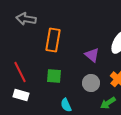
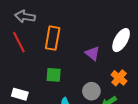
red line: (20, 72) -> (19, 42), moved
gray circle: (91, 83) -> (91, 91), moved

